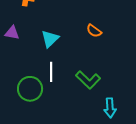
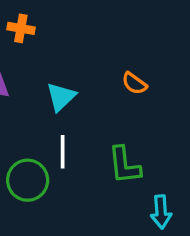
green L-shape: (88, 80) -> (124, 165), turned 40

